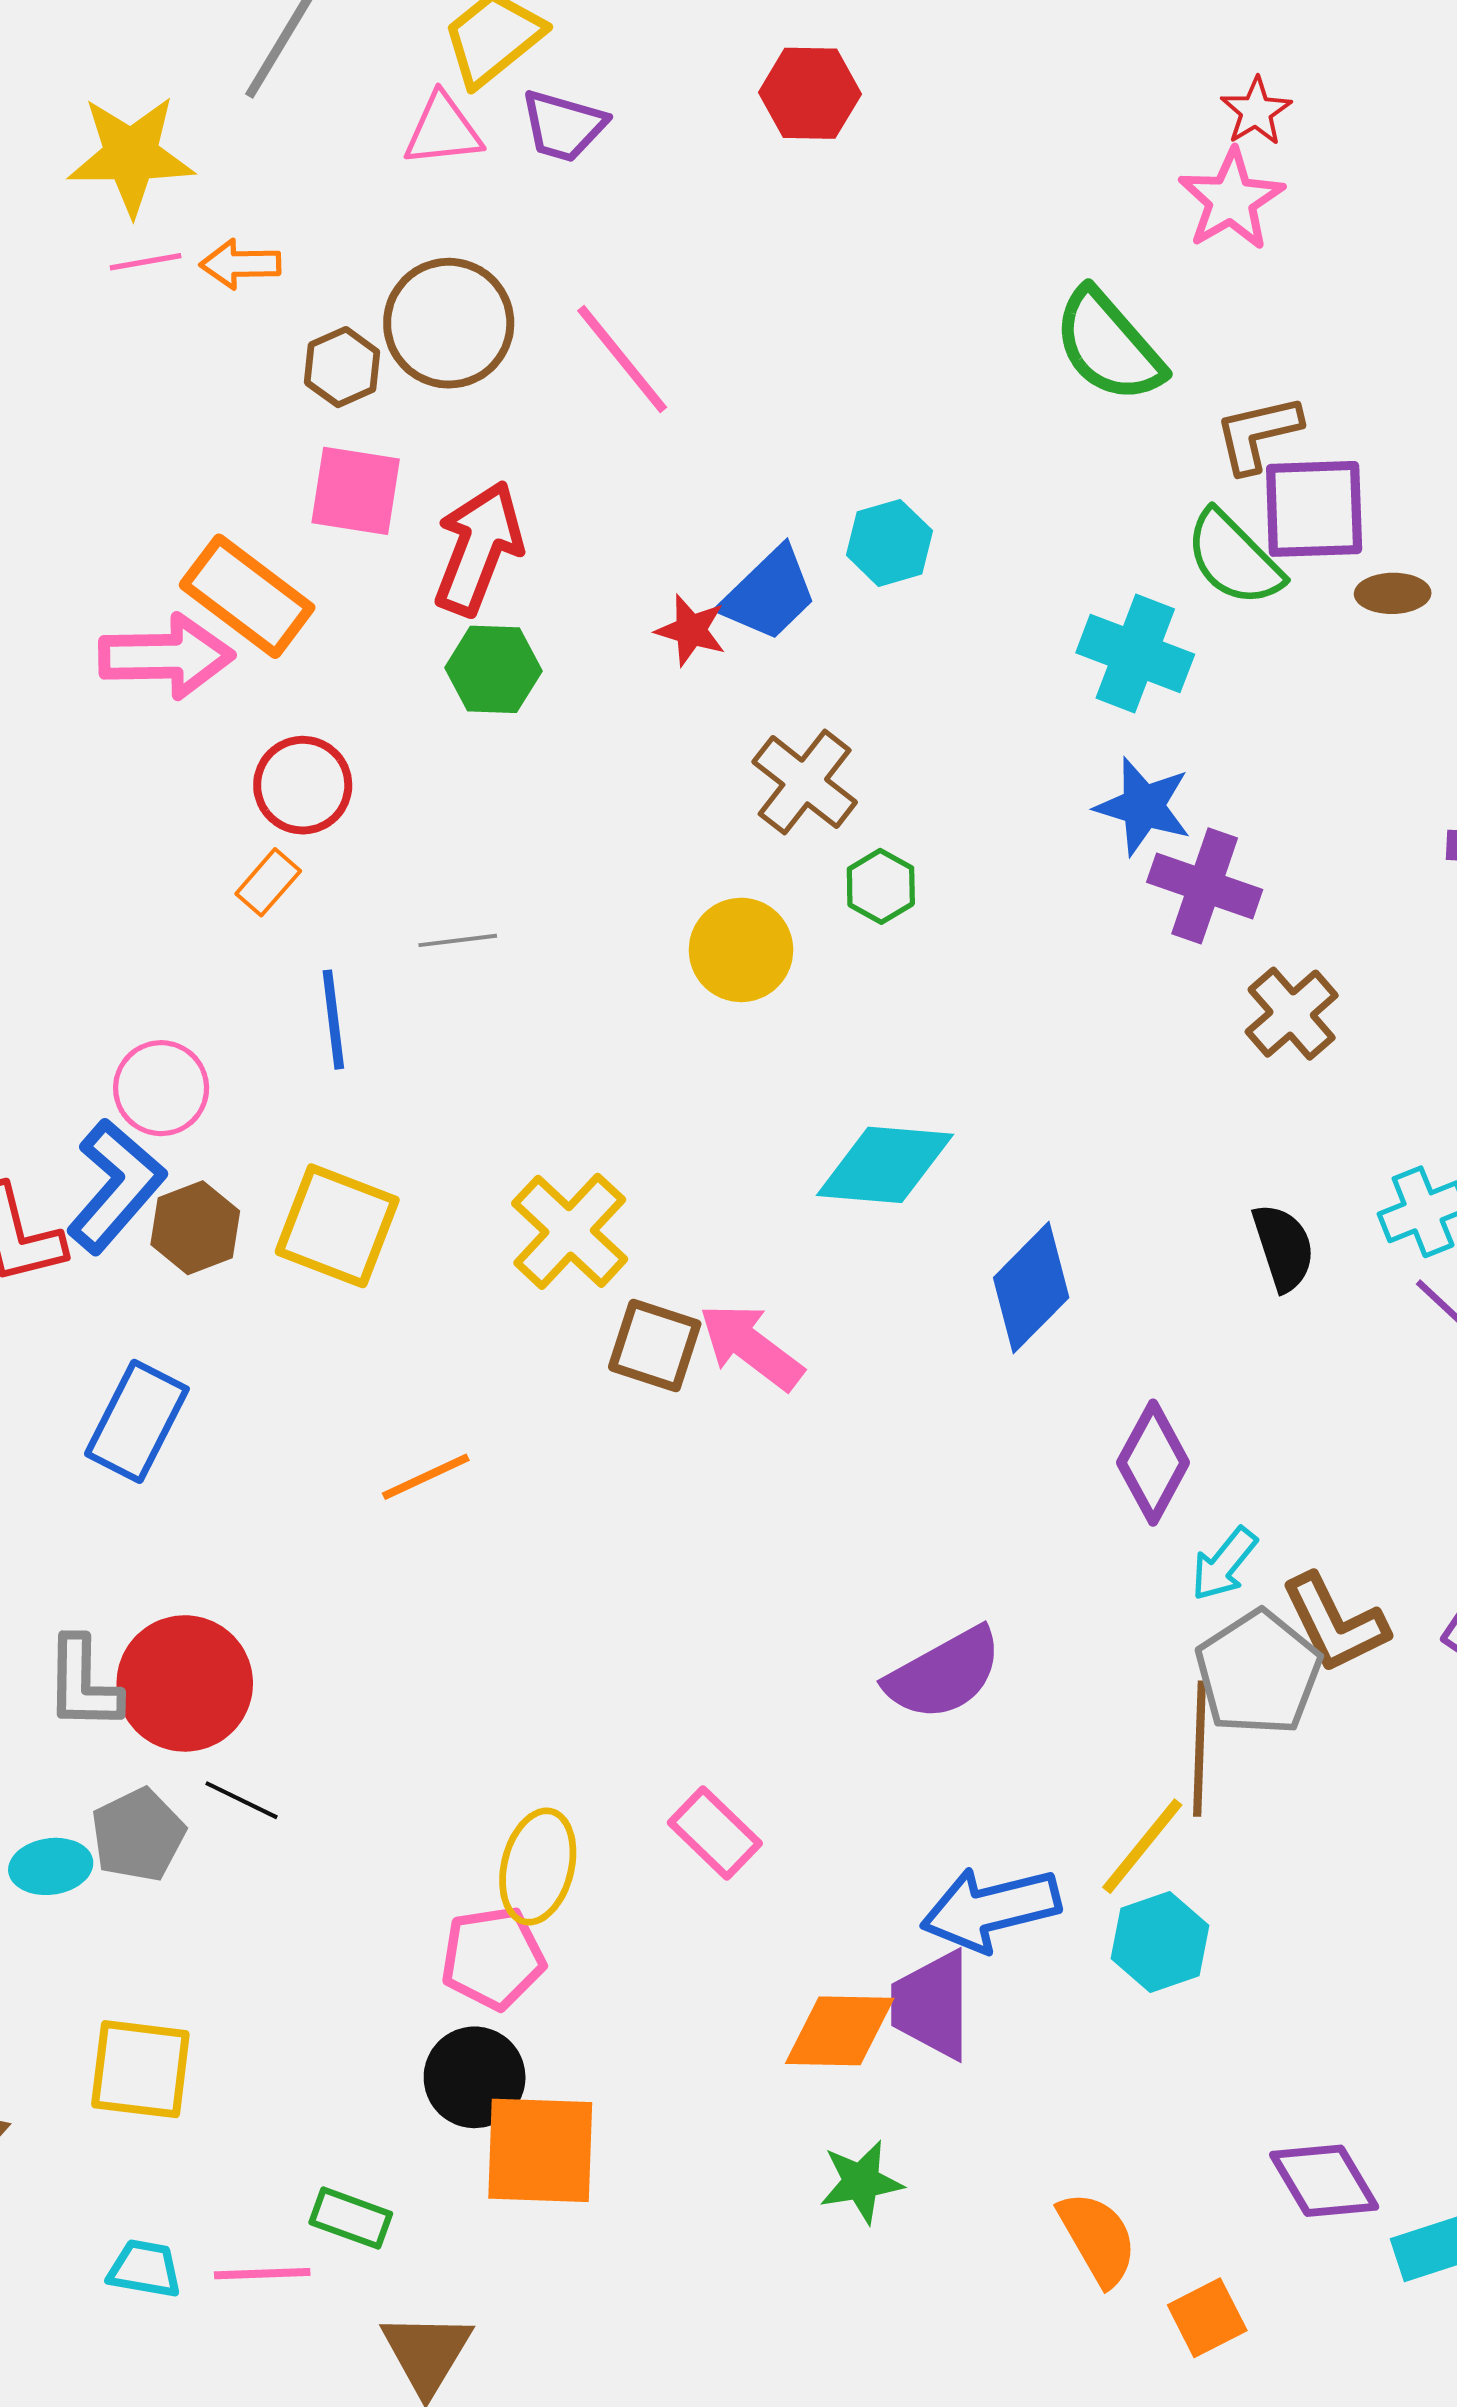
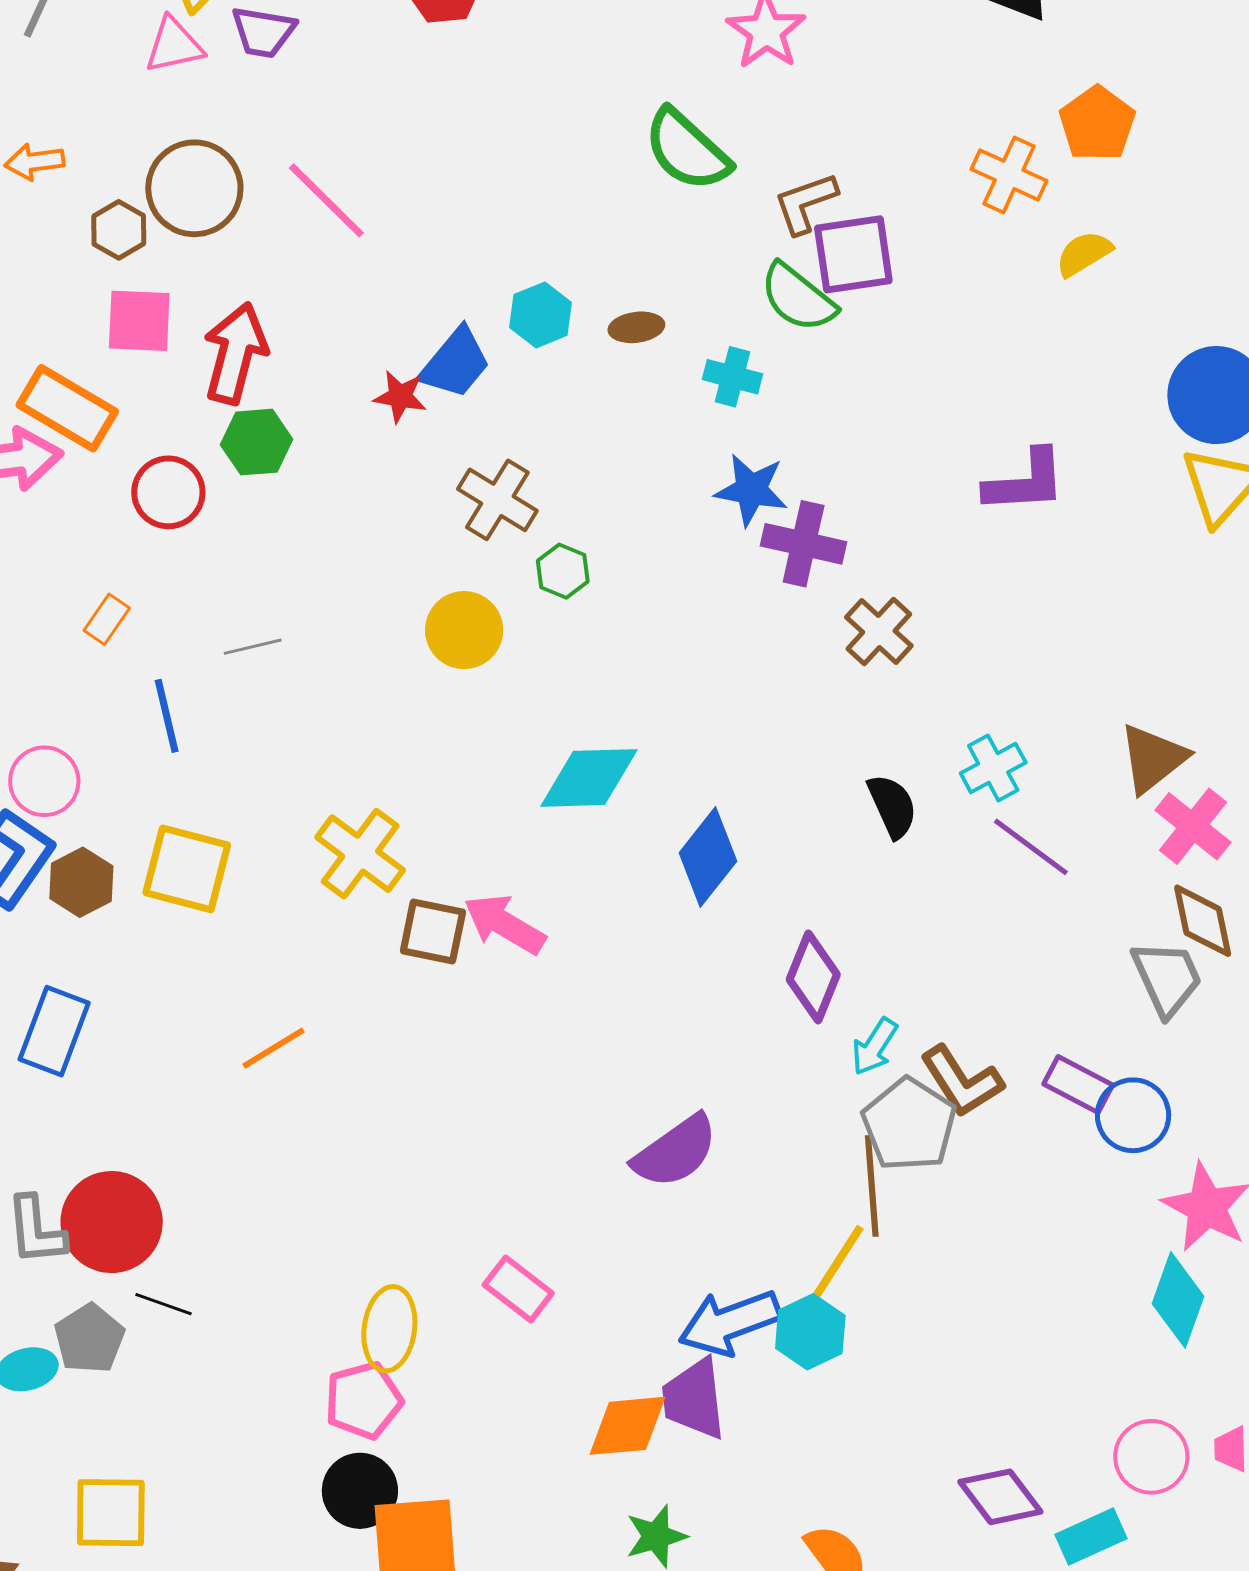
brown ellipse: (1393, 593) -> (636, 327), moved
cyan cross: (1135, 653) -> (733, 377), size x0.7
red circle: (303, 785) -> (168, 492), moved
cyan hexagon: (1160, 1942) -> (810, 1332), moved

